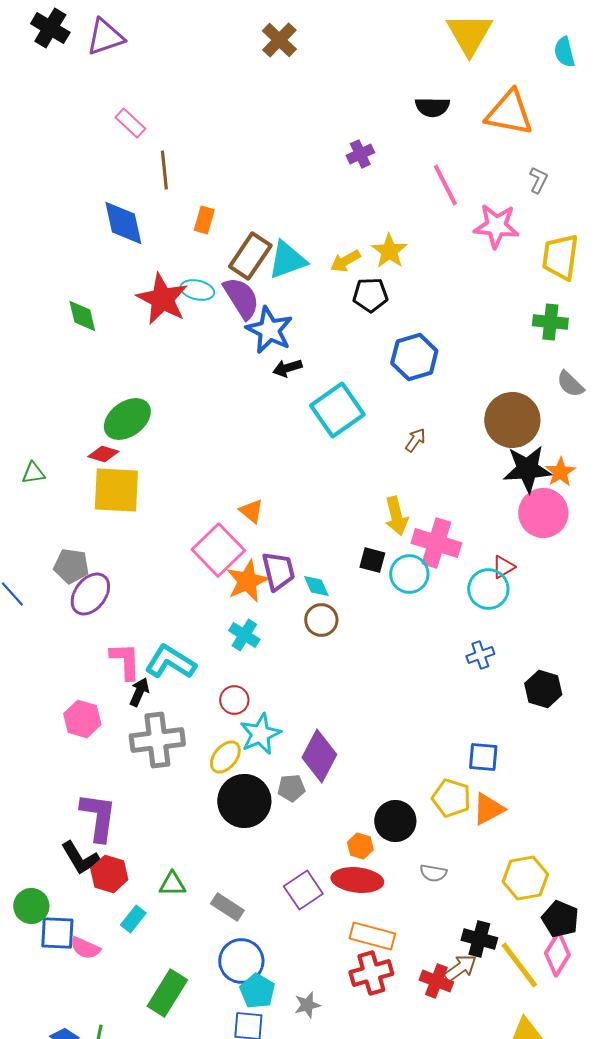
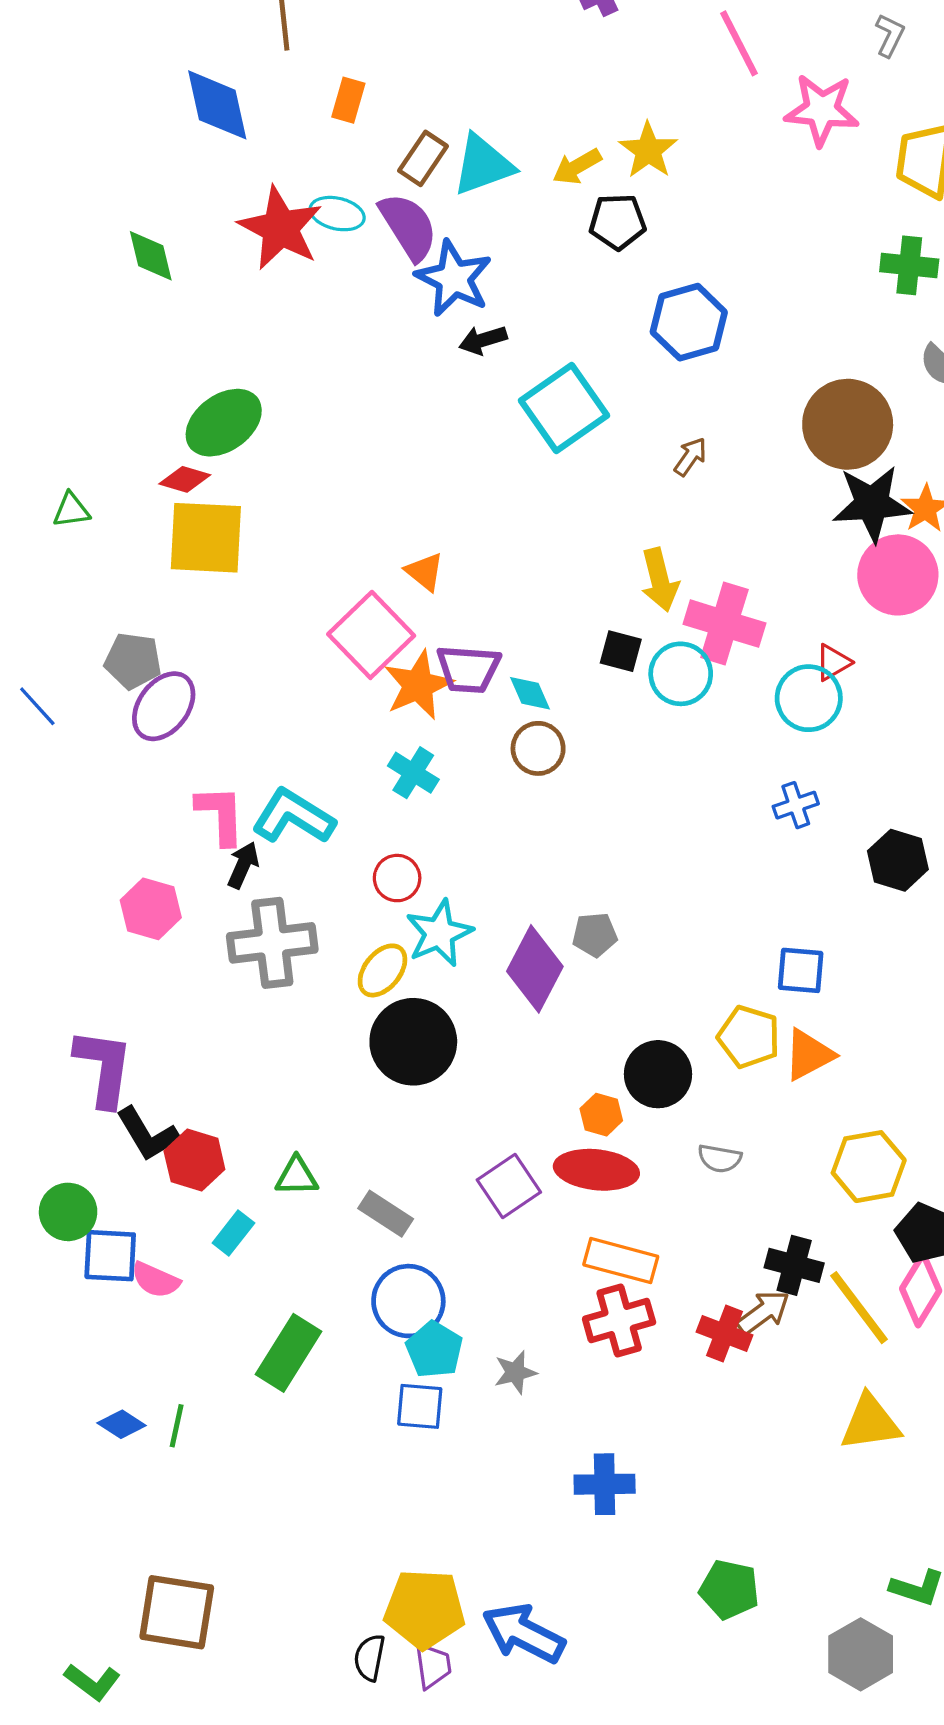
brown rectangle: (250, 256) -> (423, 158), size x0.7
purple trapezoid: (278, 571) -> (468, 669), turned 108
gray pentagon: (291, 788) -> (595, 935), moved
purple L-shape: (98, 817) -> (104, 1068), moved

